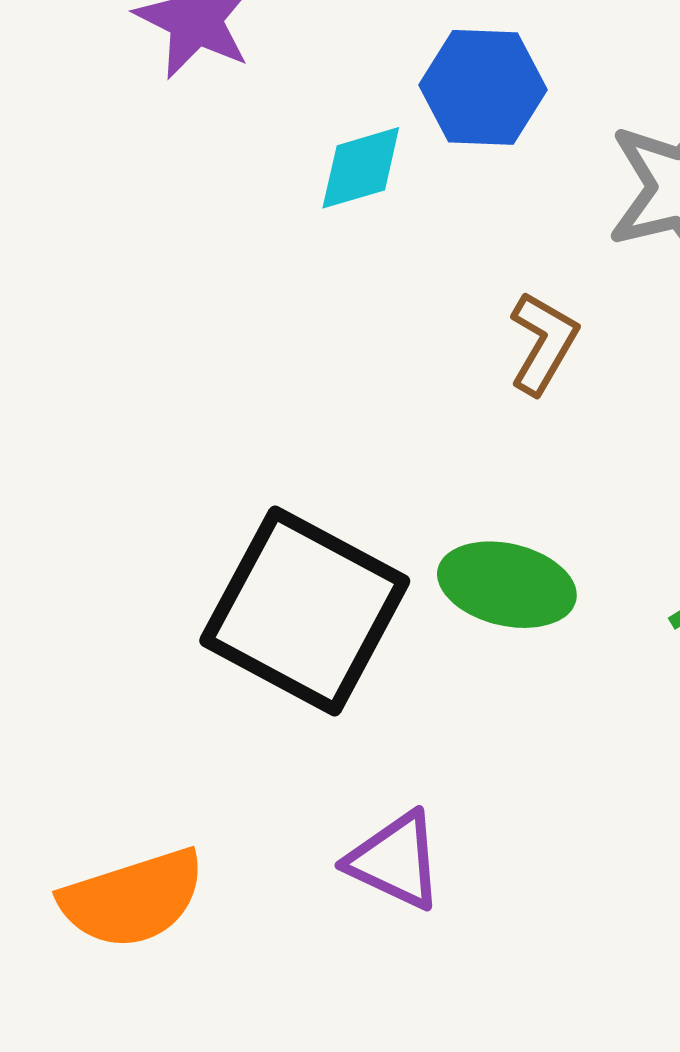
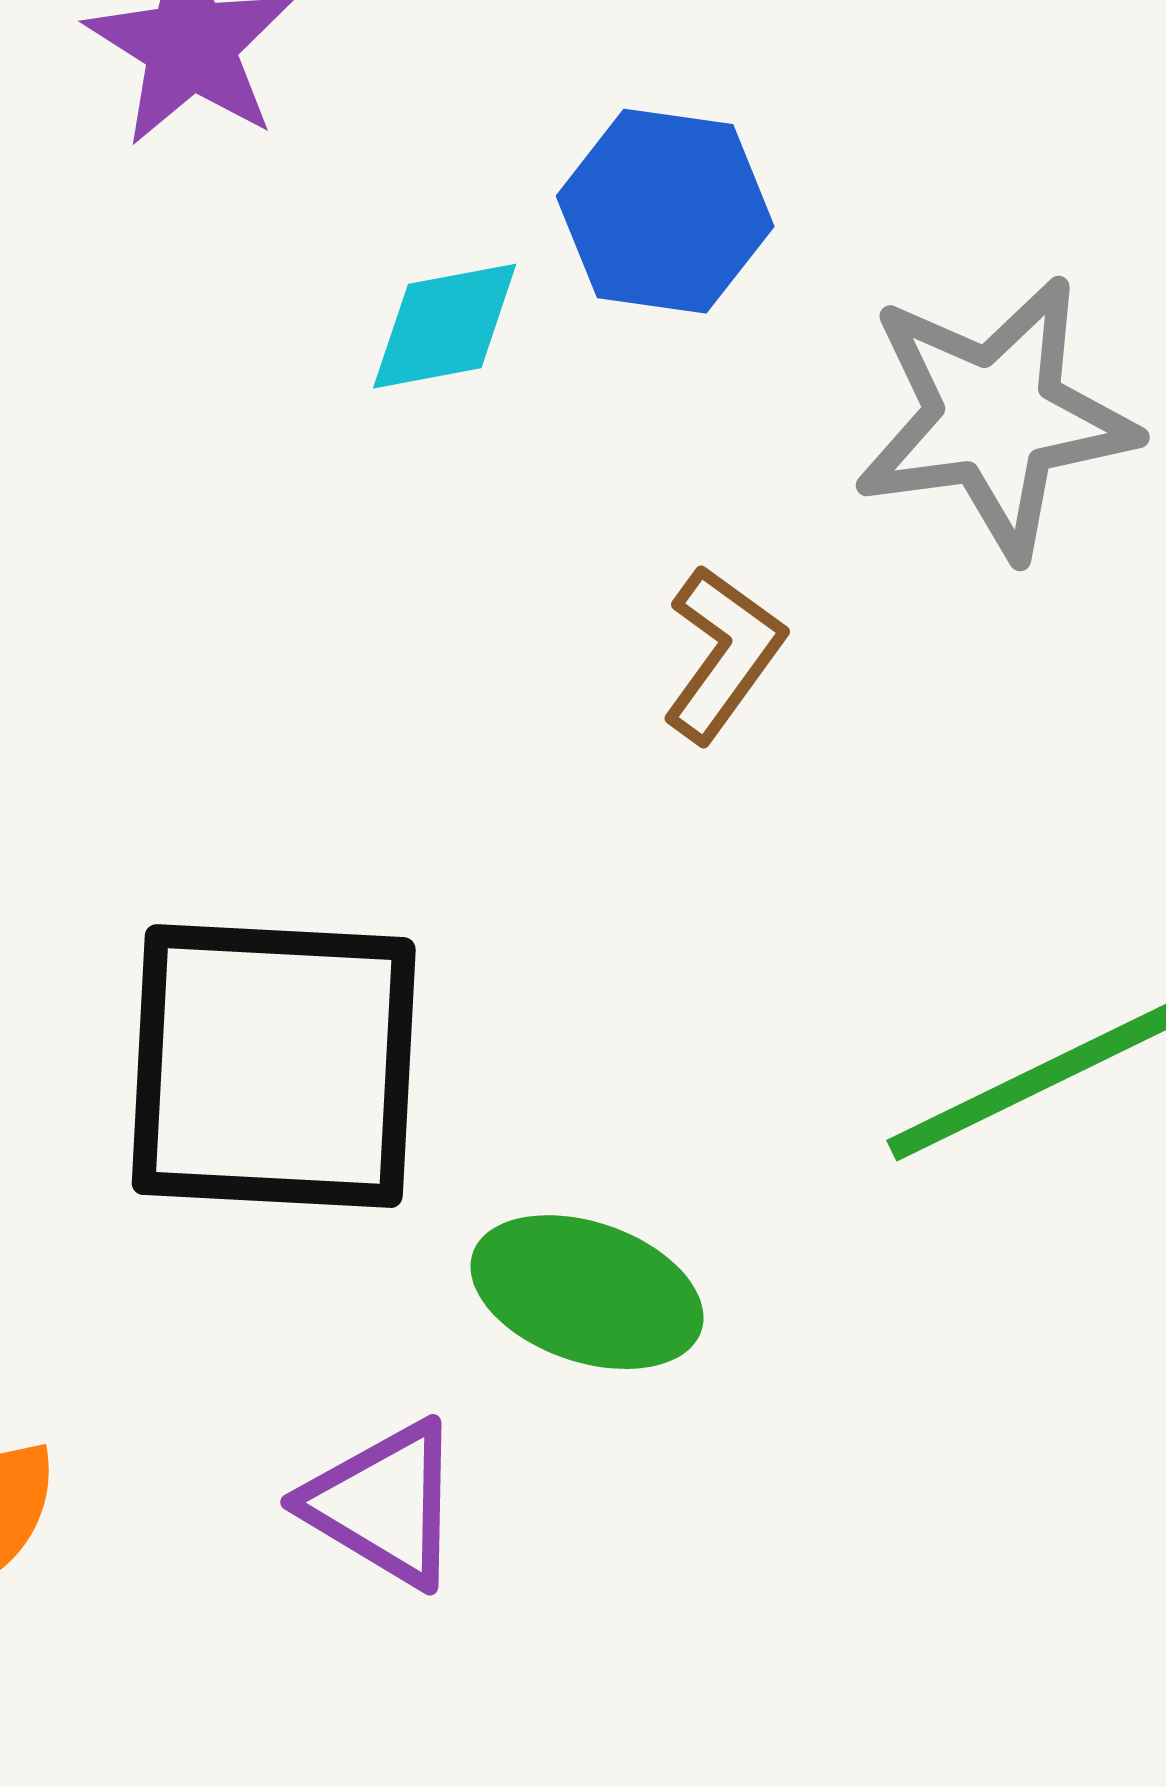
green ellipse: (507, 585) -> (587, 1292), moved
black square: (305, 611) -> (274, 1066), turned -31

